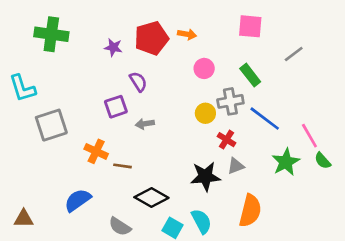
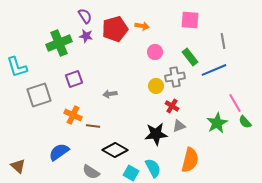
green cross: (51, 34) -> (59, 43), moved, turned -30
gray line: (294, 54) -> (223, 41), turned -63
purple semicircle: (138, 82) -> (85, 16), moved
purple square: (116, 107) -> (74, 79), moved
blue line: (265, 119) -> (214, 70), moved, turned -60
brown triangle: (24, 219) -> (18, 166), turned 42

